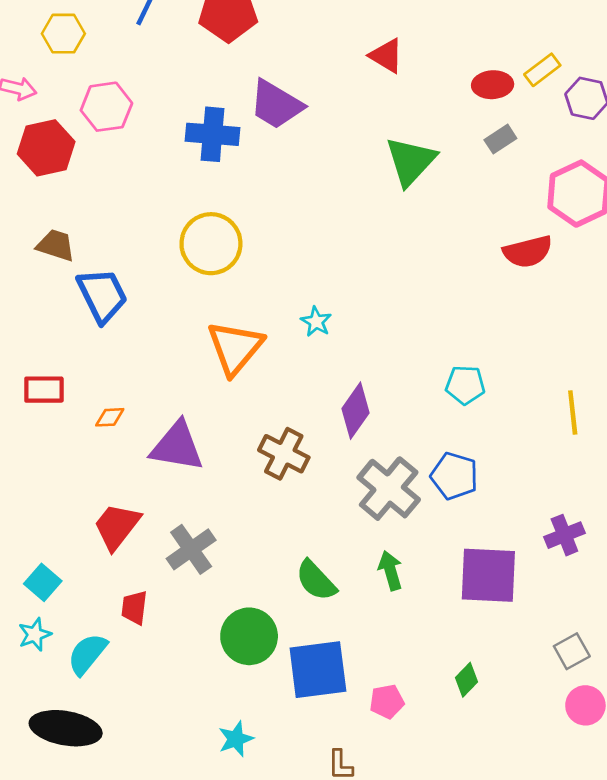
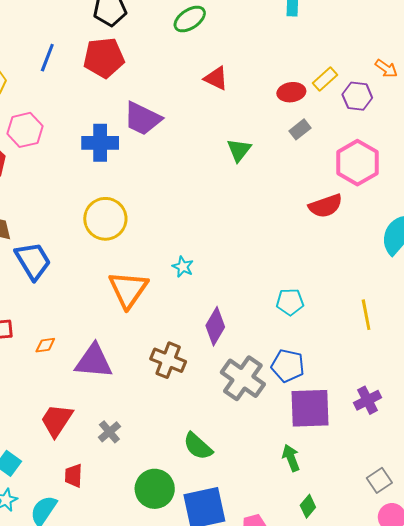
green triangle: (411, 161) -> (239, 150), size x0.7
gray cross: (191, 549) -> (109, 432), size x0.7
green arrow: (390, 570) -> (291, 458), moved
purple square: (488, 575) -> (310, 408), moved

